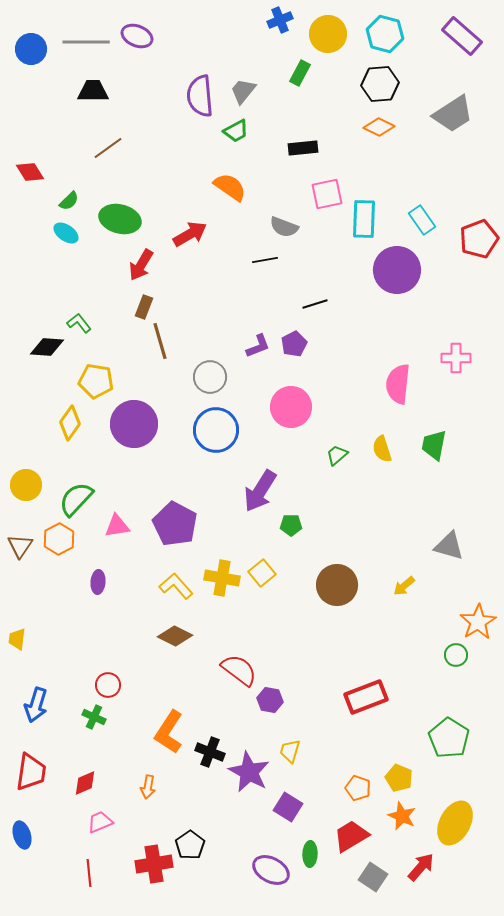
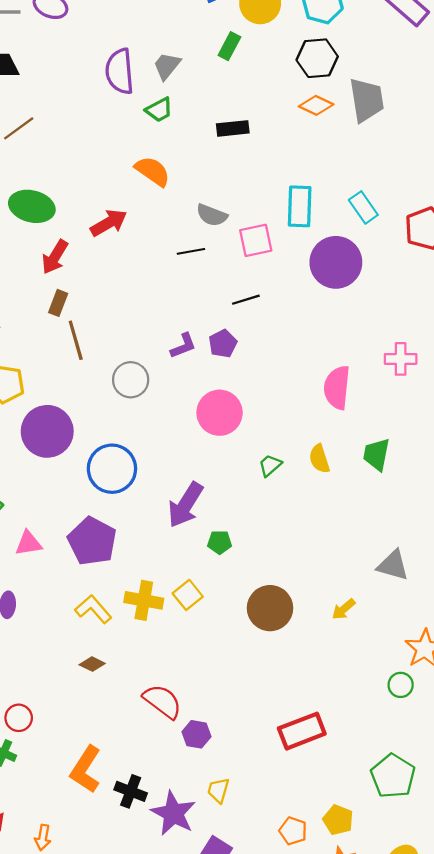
gray trapezoid: (453, 114) -> (367, 100), moved, turned -66
pink square: (327, 194) -> (256, 240), moved
blue circle: (216, 430) -> (112, 469), moved
brown diamond: (175, 636) -> (92, 664), size x0.7
orange arrow: (148, 787) -> (43, 837), moved

